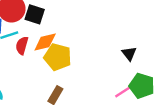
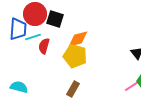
orange diamond: (45, 42) -> (78, 39), moved

